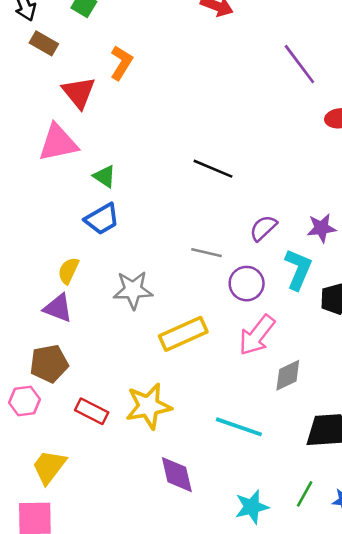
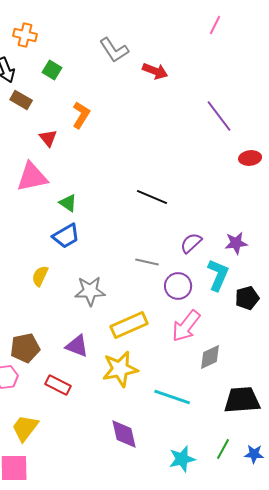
red triangle: (79, 92) -> (48, 138), size x0.7
purple triangle: (58, 308) -> (77, 346), moved
yellow star: (148, 406) -> (120, 369), moved

